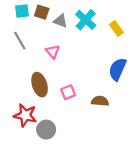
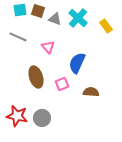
gray line: (20, 41) -> (18, 37), turned -36
blue semicircle: (118, 69) -> (77, 63), moved
red star: (25, 115) -> (17, 116), moved

